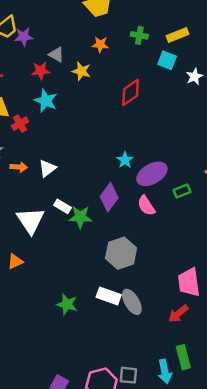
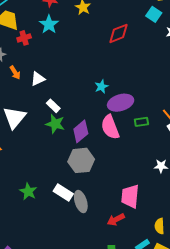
orange arrow: (19, 167) -> (15, 73), turned 40
purple diamond: (109, 197) -> (81, 131), moved
white rectangle: (63, 206) -> (53, 106), moved
pink semicircle: (146, 206) -> (110, 127), size x1.4

